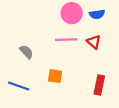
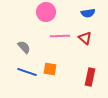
pink circle: (72, 13) -> (46, 12), moved
blue line: (19, 86) -> (27, 72), moved

